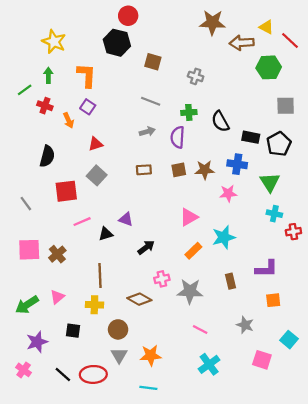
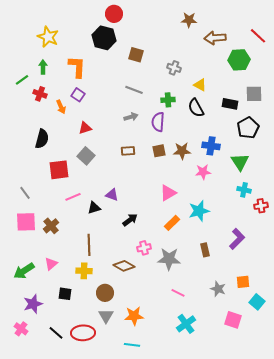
brown star: (212, 22) -> (189, 20), size x0.7
yellow triangle: (266, 27) -> (200, 85), moved
black rectangle: (251, 137) -> (230, 104), moved
gray line: (26, 204) -> (25, 193), moved
purple L-shape: (266, 269) -> (237, 239), turned -45
orange square: (273, 300) -> (243, 282), moved

